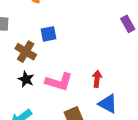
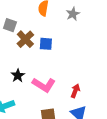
brown cross: (26, 52) -> (25, 39), moved

